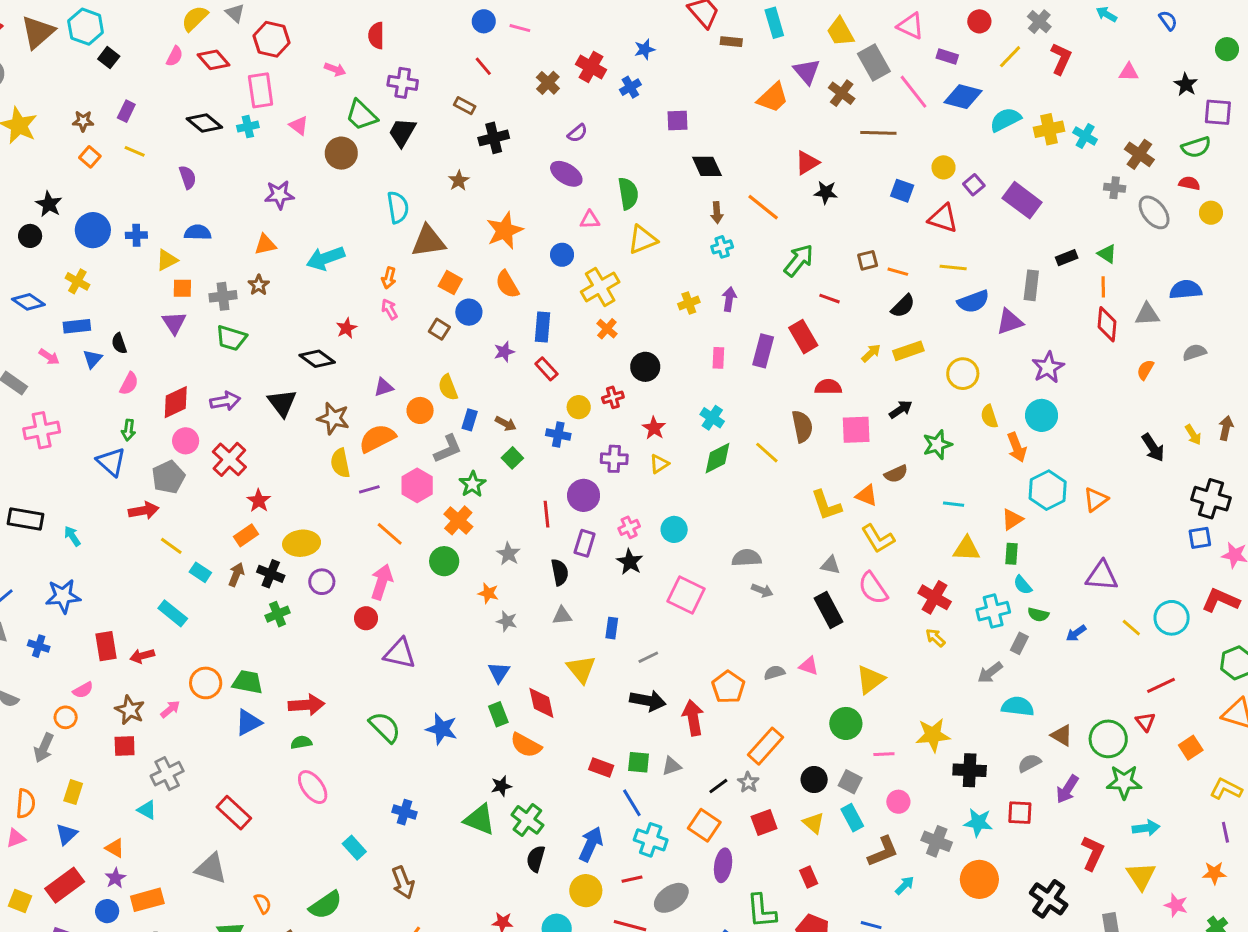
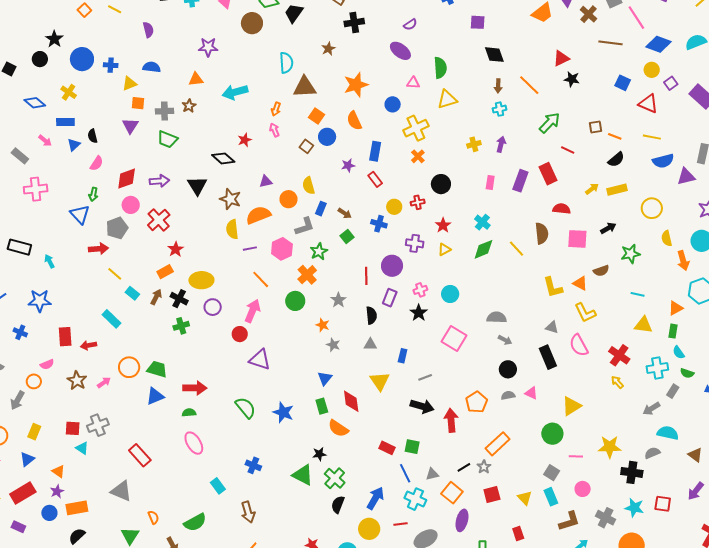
blue diamond: (963, 97) -> (659, 44), moved
red square: (125, 746) -> (73, 428), moved
gray semicircle: (1029, 763) -> (652, 453), moved
gray triangle: (672, 766) -> (432, 474), moved
black circle: (814, 780) -> (508, 369), moved

